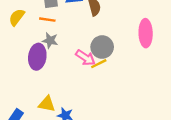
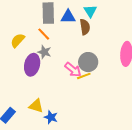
yellow semicircle: (17, 17) -> (18, 40), moved
orange line: (47, 20) -> (44, 34), turned 32

